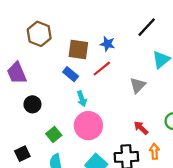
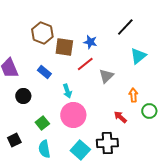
brown hexagon: (39, 34) -> (42, 33), moved
blue rectangle: (71, 74) -> (44, 72), moved
gray triangle: (138, 85) -> (106, 76), moved
orange arrow: (154, 151) -> (133, 95), moved

